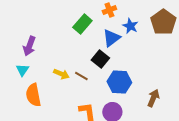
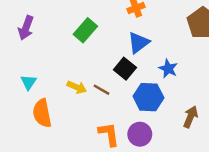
green rectangle: (82, 24) -> (85, 30), moved
blue star: (130, 26) -> (168, 69), moved
purple arrow: (29, 46) -> (26, 28), moved

